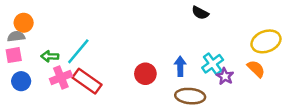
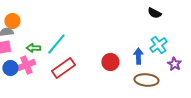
cyan cross: (213, 64) -> (158, 45), moved
pink cross: (61, 77) -> (26, 65), moved
red rectangle: (87, 81) -> (63, 68), turned -70

